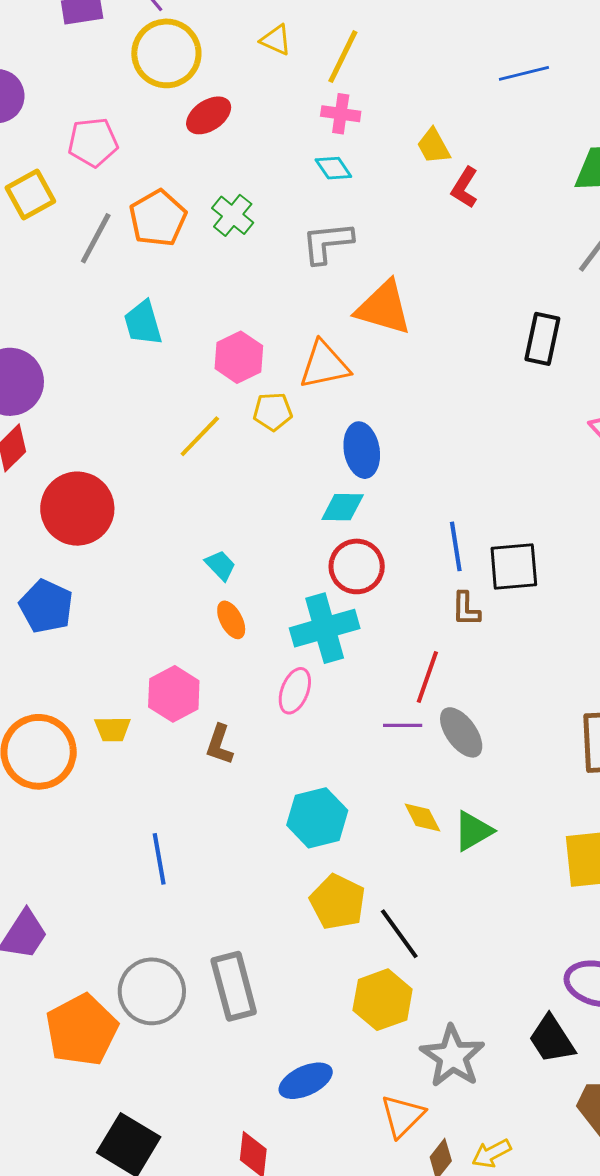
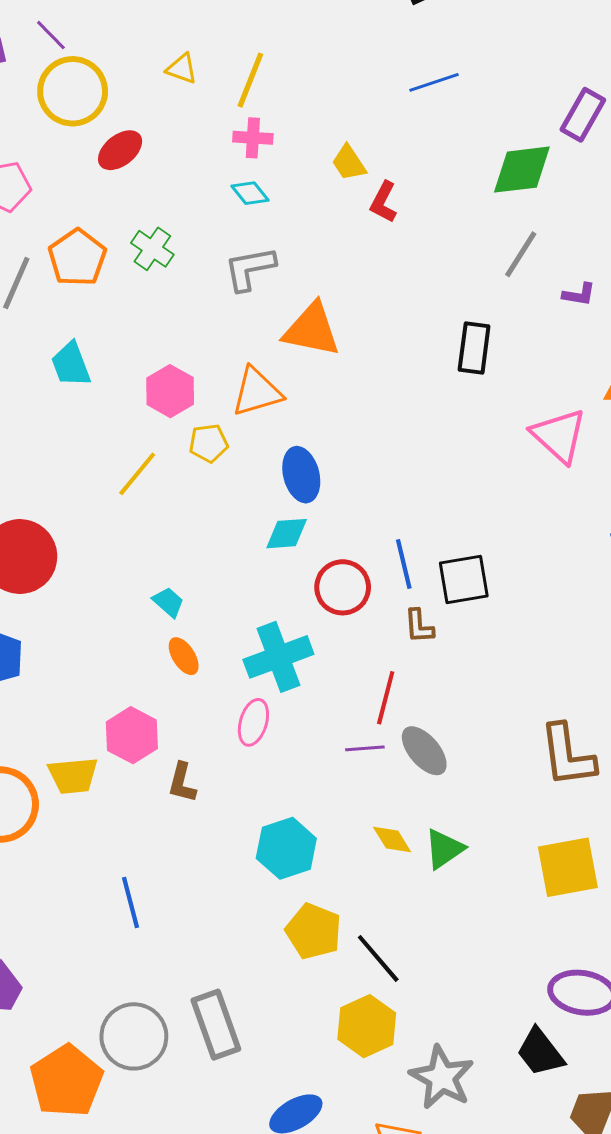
red circle: (357, 566) -> (343, 587), moved
yellow trapezoid: (113, 729) -> (73, 776), size x1.4

